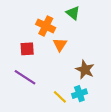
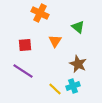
green triangle: (73, 13) -> (78, 27), moved
orange cross: (46, 26) -> (40, 13), moved

